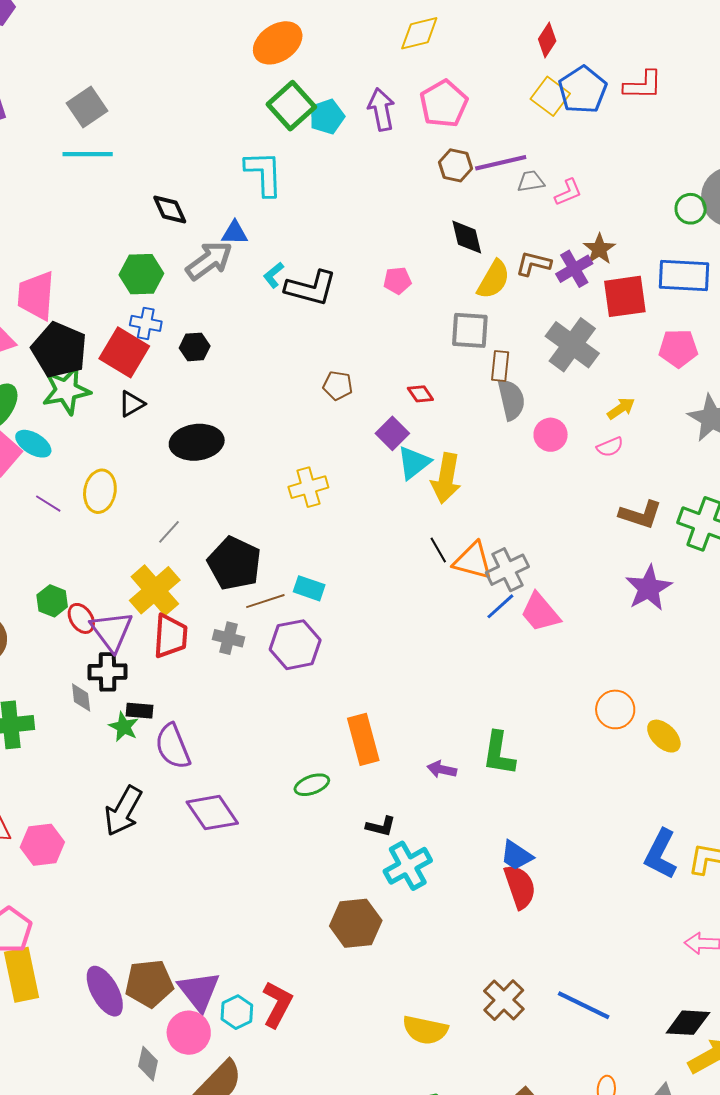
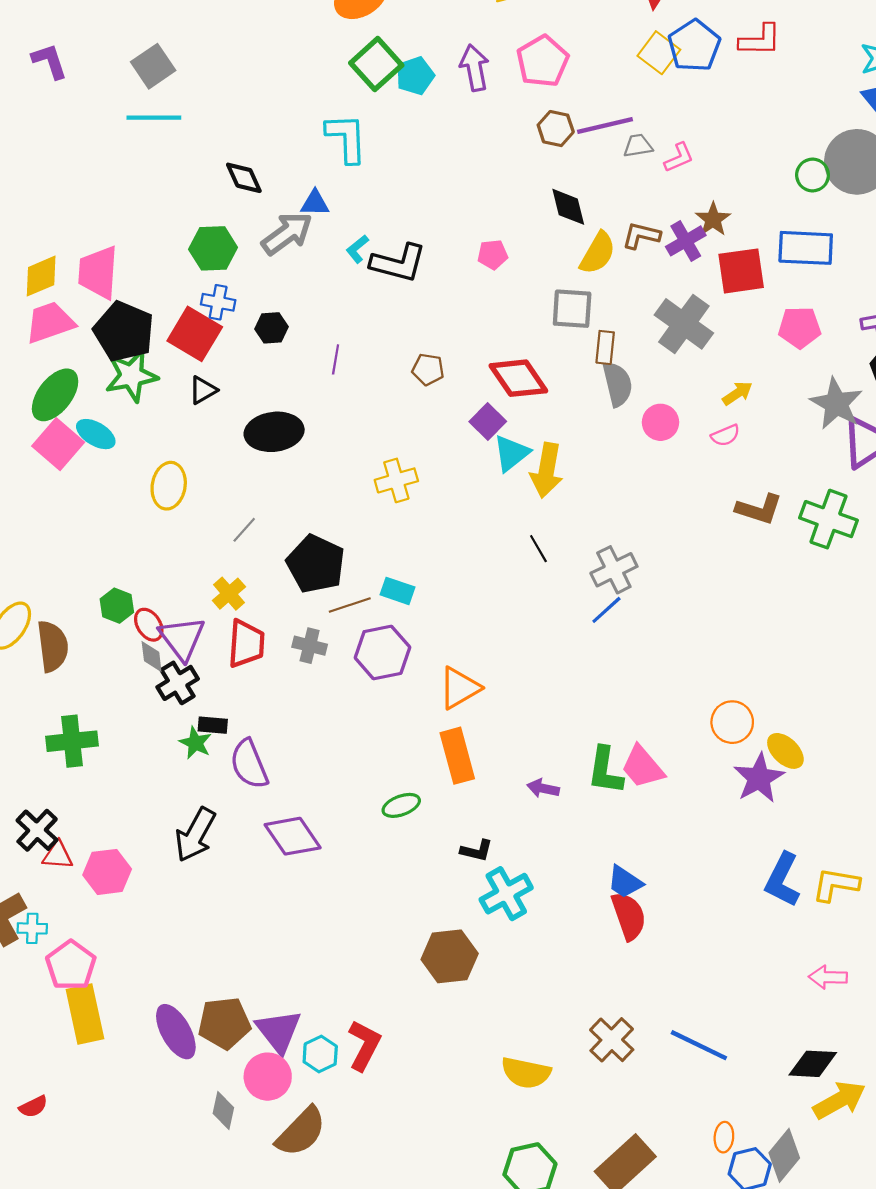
red diamond: (420, 394) -> (518, 378), size x2.0
purple line: (48, 504) -> (336, 359), moved, turned 68
orange triangle: (473, 561) -> (459, 688), moved, turned -45
purple star: (649, 588) -> (759, 778), moved
yellow cross: (155, 590) -> (229, 594), size x0.6
pink trapezoid: (540, 612) -> (643, 767), moved
black cross: (107, 672) -> (178, 683), turned -30
gray diamond: (81, 698) -> (152, 657), moved

